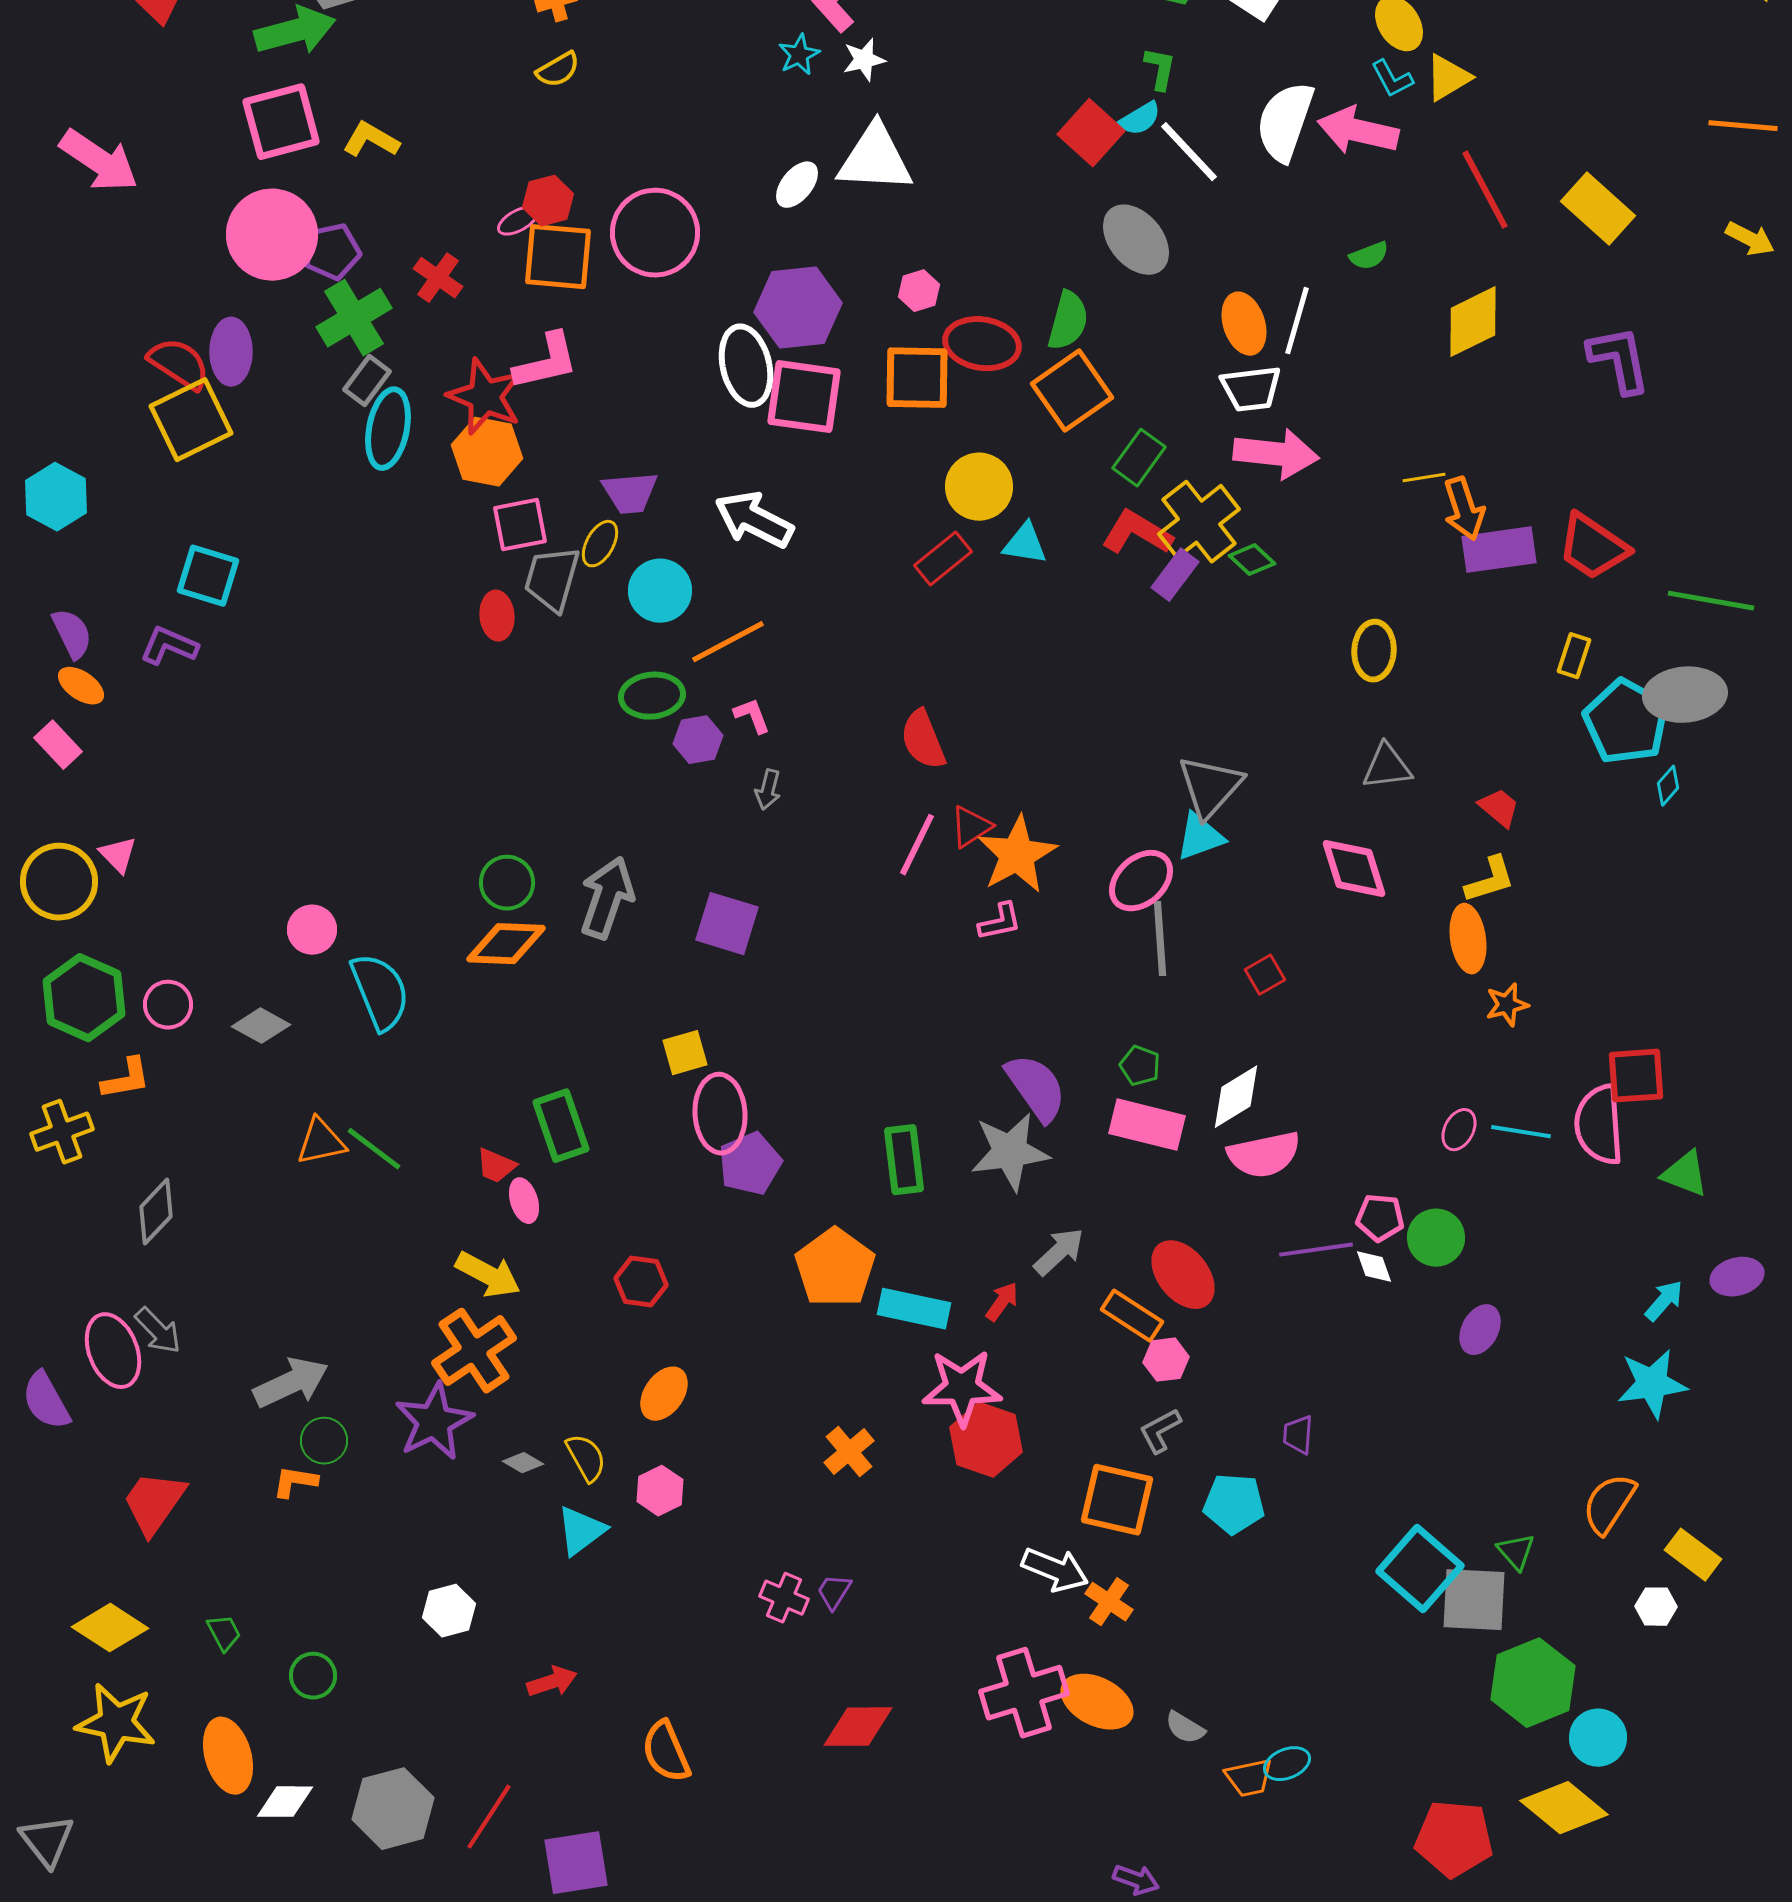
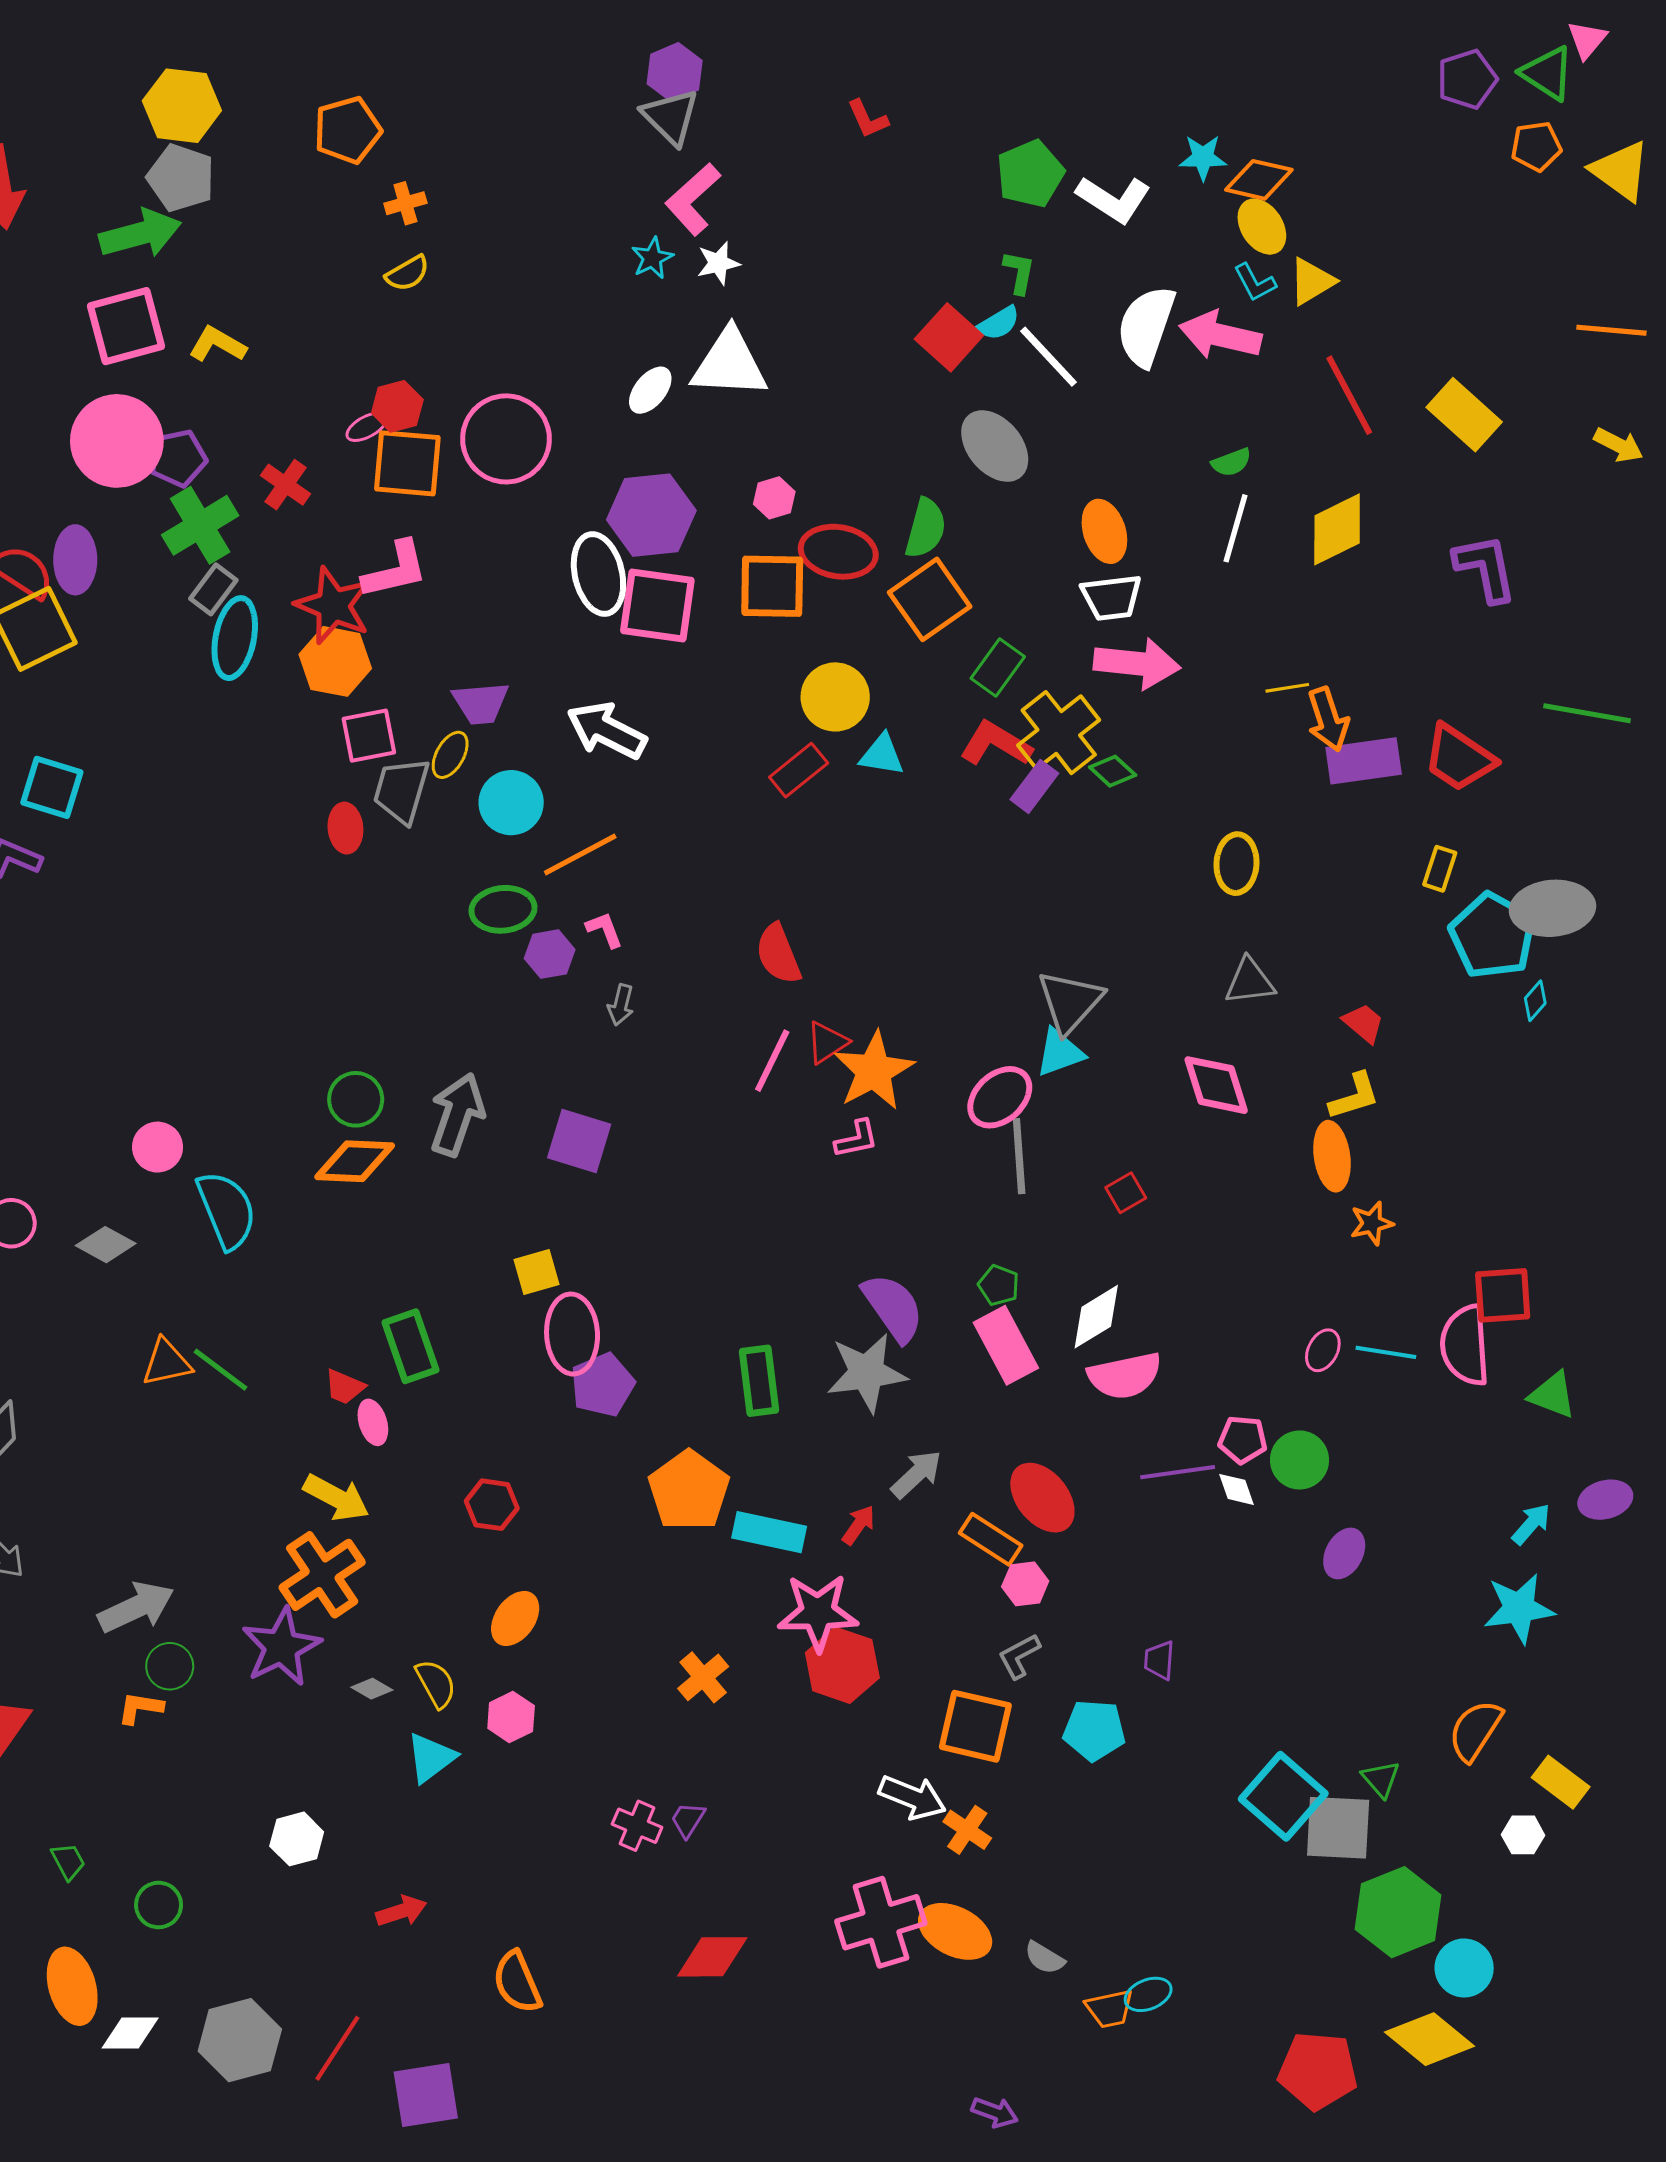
white line: (1297, 321) -> (1235, 528), moved
green line: (1711, 601) -> (1587, 713), moved
pink rectangle: (1147, 1125) -> (1006, 1345), turned 48

